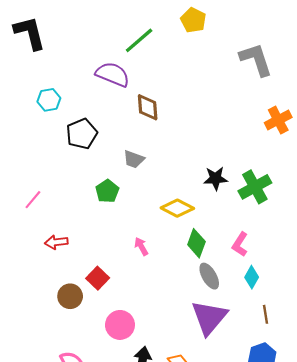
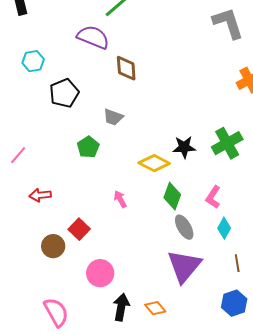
black star: (216, 178) -> (184, 147), moved

